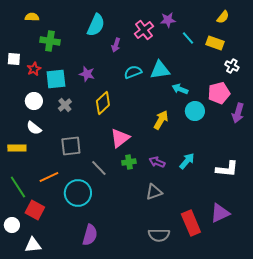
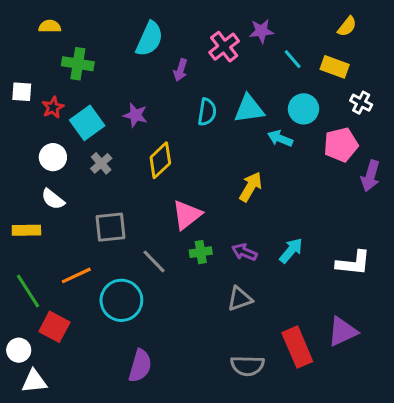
cyan semicircle: (133, 72) -> (207, 112), turned 120
cyan square: (56, 79) -> (87, 123), turned -30
cyan circle: (195, 111) -> (304, 109), moved
white triangle: (33, 245) -> (34, 381), moved

